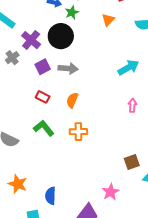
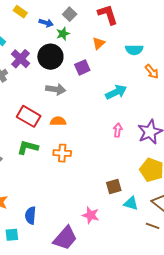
purple square: (43, 67) -> (82, 67), moved
red rectangle: (43, 97) -> (29, 116), size x1.6
orange semicircle: (72, 100) -> (58, 121), turned 63
green L-shape: (44, 128) -> (28, 147), turned -40
pink star: (111, 192) -> (91, 215), turned -30

